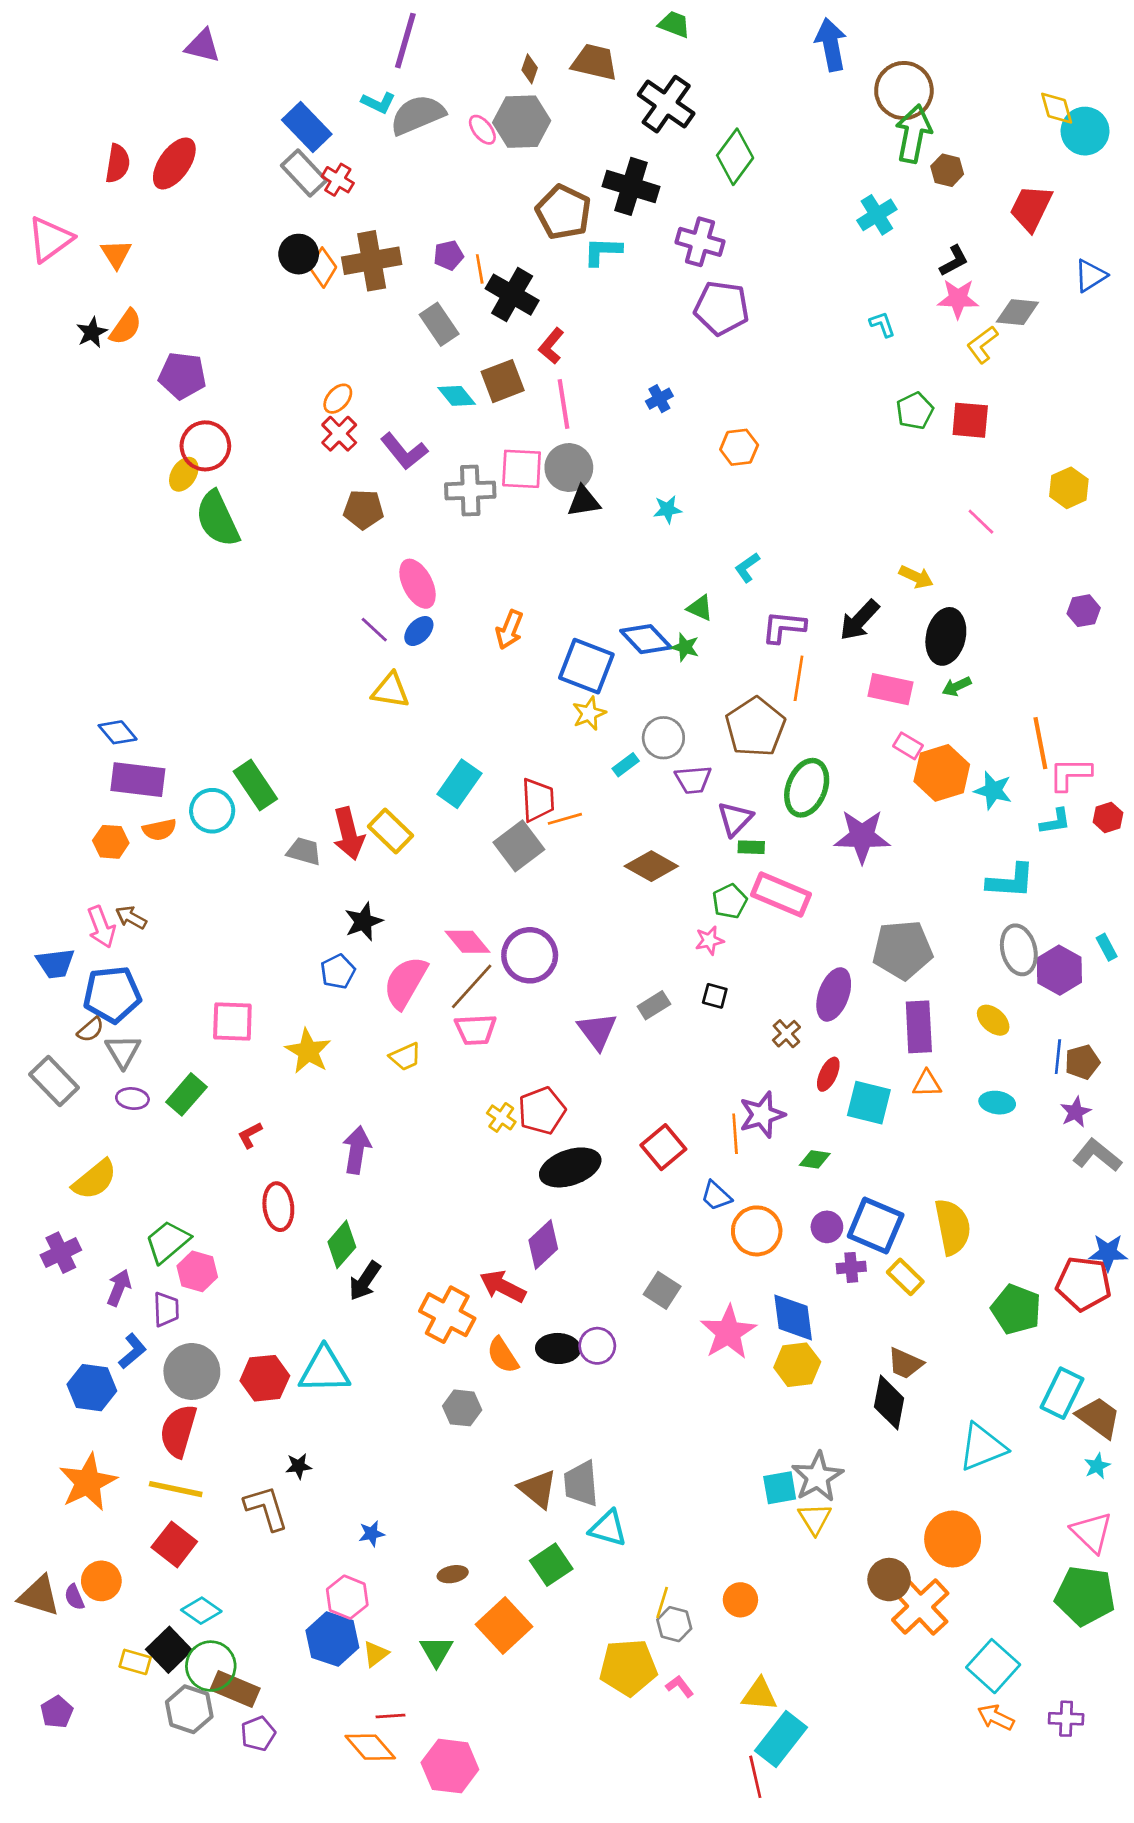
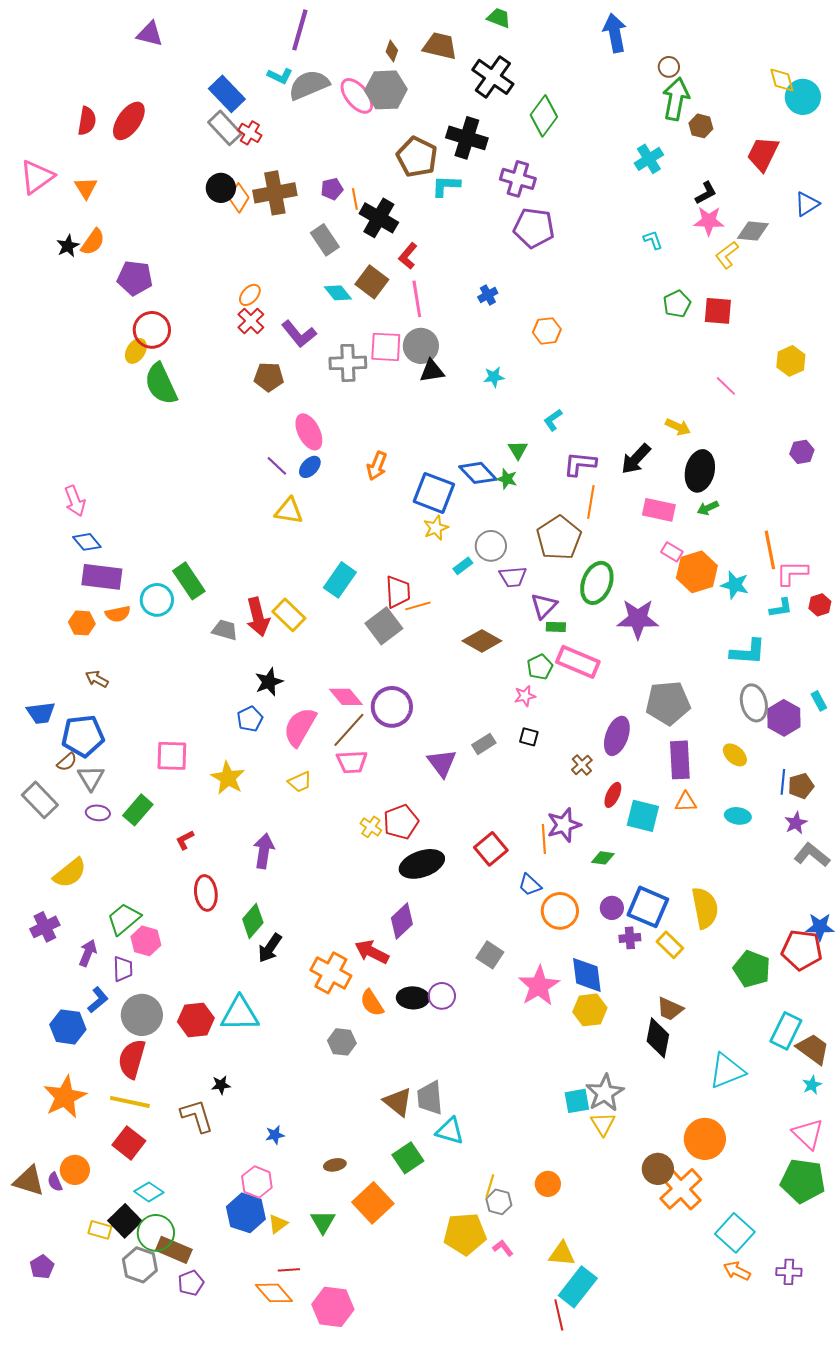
brown circle: (904, 91) -> (669, 67), size x0.5
pink ellipse: (482, 130) -> (357, 96), size x1.6
brown square: (503, 381) -> (372, 282), turned -32
green triangle: (700, 608) -> (518, 450), turned 35
pink arrow: (101, 927) -> (75, 501), moved

